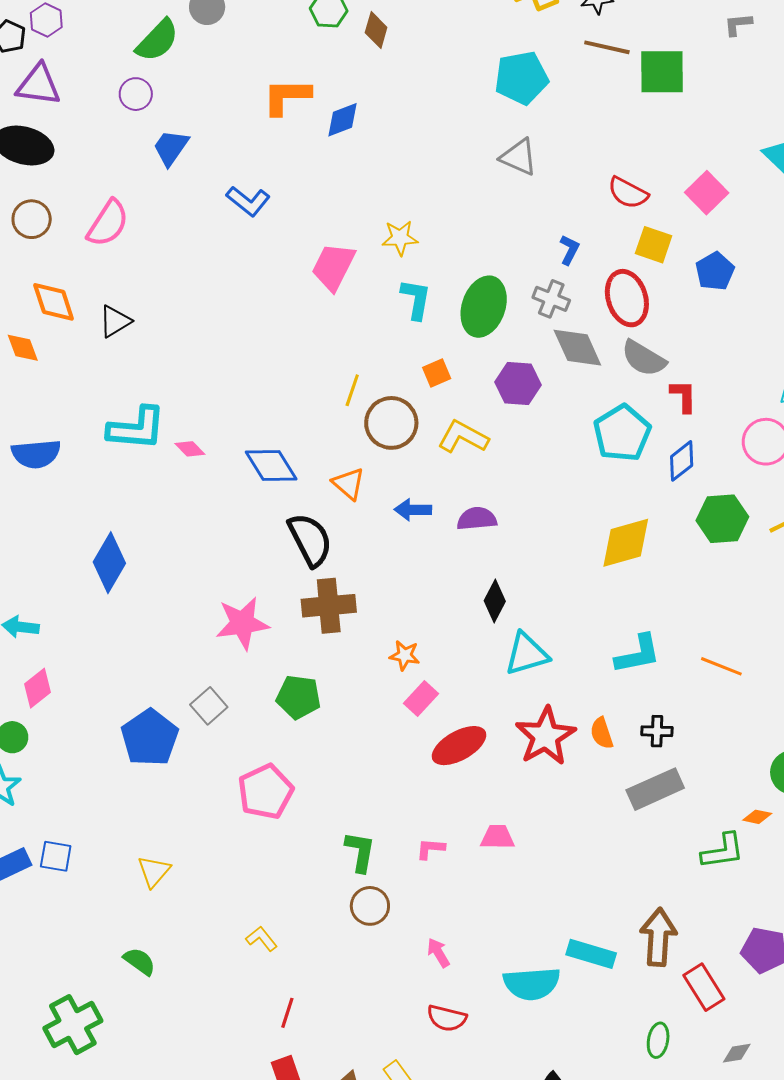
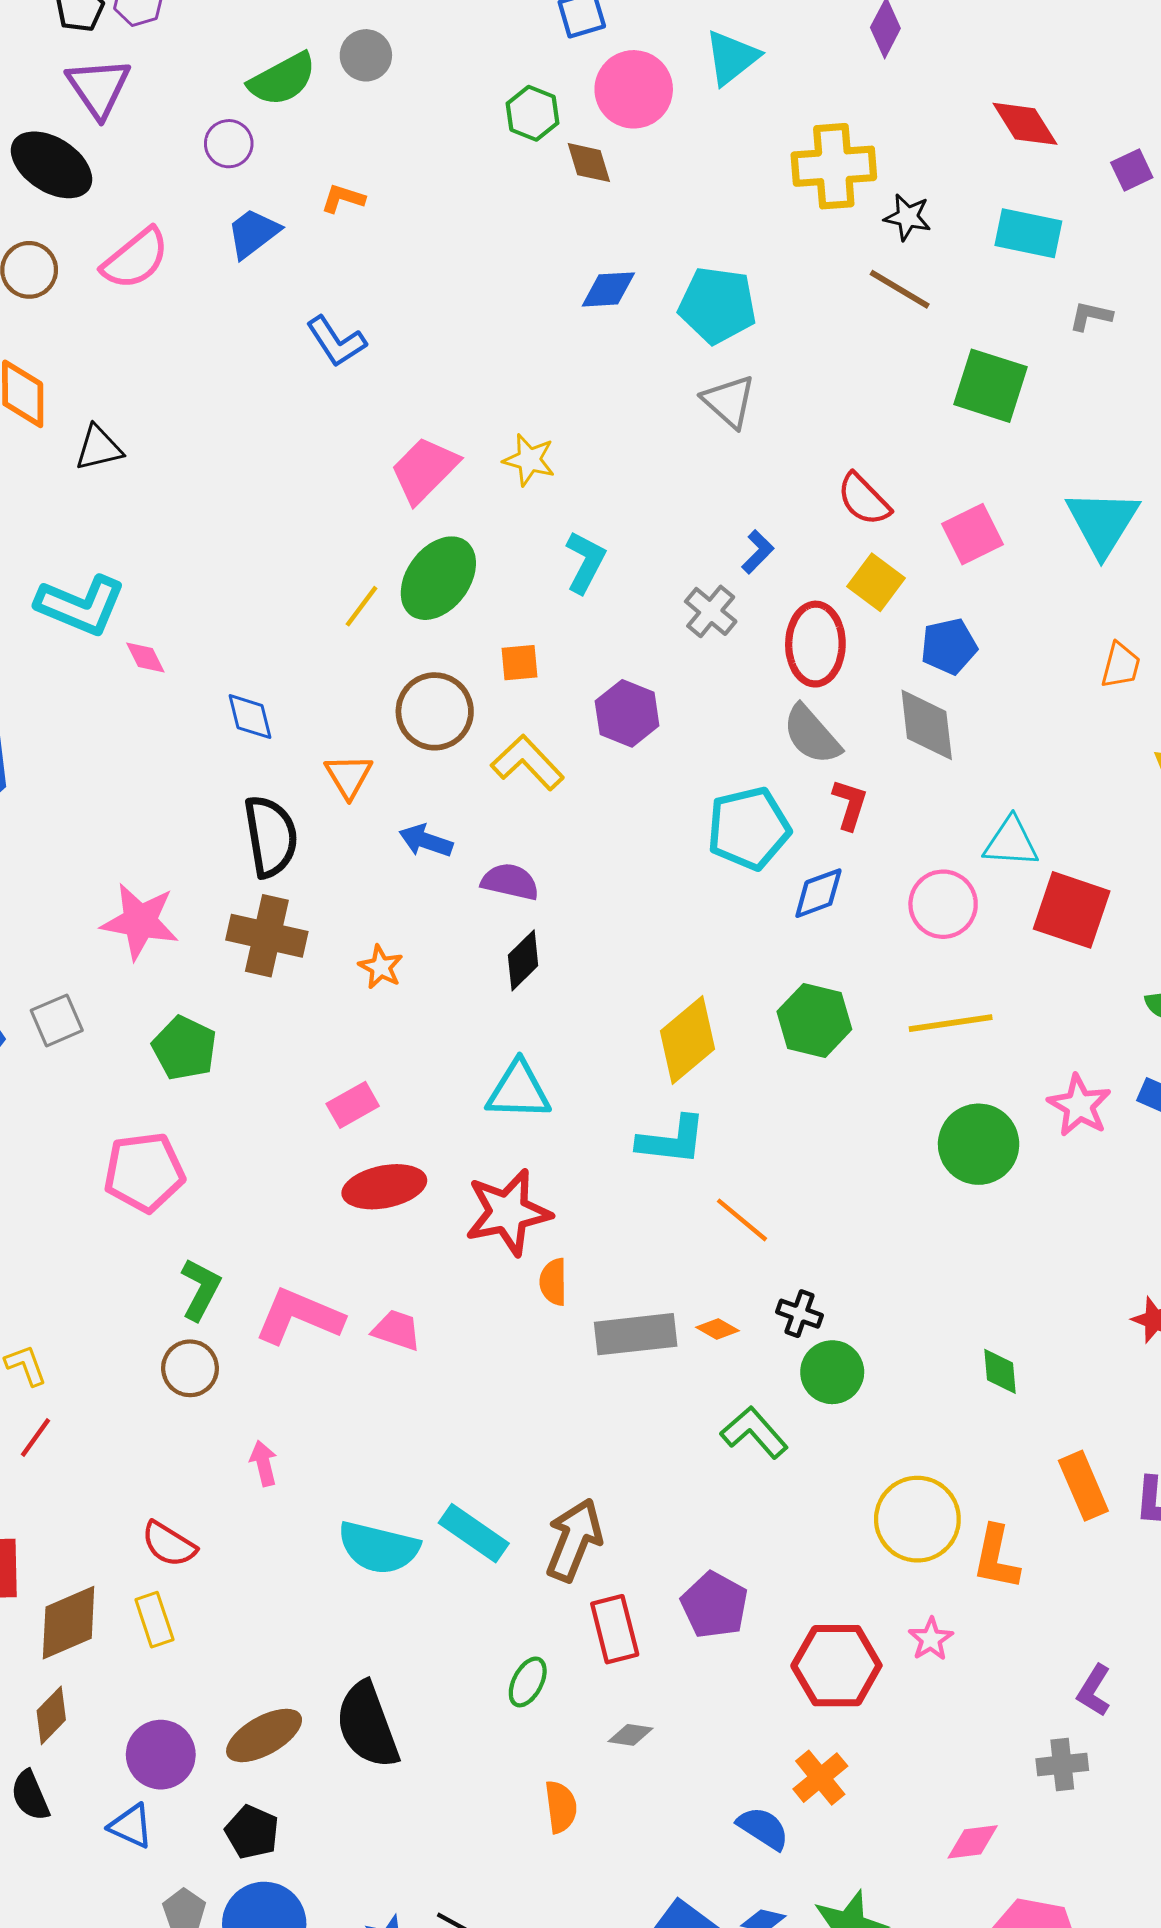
brown diamond: (376, 30) -> (589, 163), turned -51
green square: (662, 72) -> (991, 386), moved
cyan pentagon: (521, 78) -> (717, 305), moved
purple triangle: (38, 85) -> (99, 88), turned 30
orange L-shape: (287, 97) -> (343, 198), moved, size x0.6
blue diamond: (343, 120) -> (608, 289), moved
pink semicircle: (108, 223) -> (135, 259), moved
cyan L-shape: (416, 299) -> (585, 562), moved
green ellipse: (484, 307) -> (438, 578), moved
gray diamond: (577, 348) -> (927, 725), moved
yellow line: (352, 390) -> (361, 606), moved
blue diamond: (271, 466) -> (250, 717), size x0.7
green hexagon: (722, 519) -> (814, 1020), moved
yellow diamond: (626, 543) -> (687, 1040), moved, turned -42
black diamond: (495, 601) -> (523, 960), moved
orange star: (405, 655) -> (381, 967), moved
orange line: (721, 666) -> (742, 1220), moved
black cross: (657, 731) -> (800, 1314), moved
orange semicircle: (602, 733) -> (553, 1282), moved
pink pentagon: (266, 792) -> (144, 1172), moved
orange diamond: (757, 817) -> (717, 1329), moved
pink L-shape: (430, 849) -> (299, 1316), size x2.0
green L-shape: (723, 851) -> (754, 1432), moved, turned -141
red line: (287, 1013) -> (35, 1438), moved
red semicircle: (447, 1018) -> (169, 1544), moved

